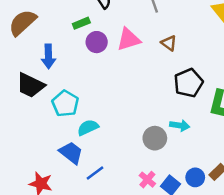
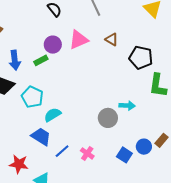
green rectangle: (81, 23) -> (41, 60), moved
black pentagon: (188, 83) -> (141, 58), moved, turned -30
pink cross: (147, 180) -> (87, 153), moved

